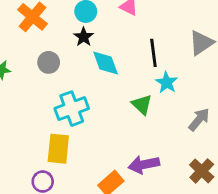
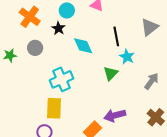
black star: (84, 37) -> (58, 28), moved
gray circle: (49, 62) -> (35, 48), moved
green triangle: (142, 105) -> (111, 73), turned 35

